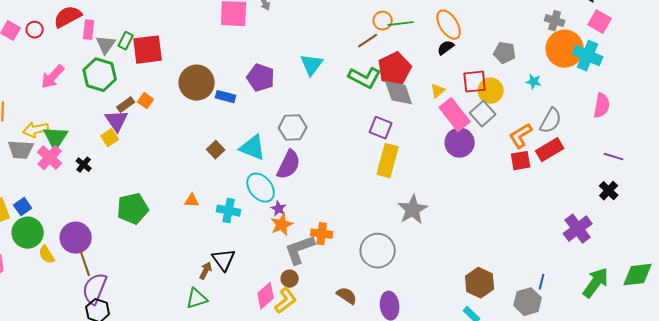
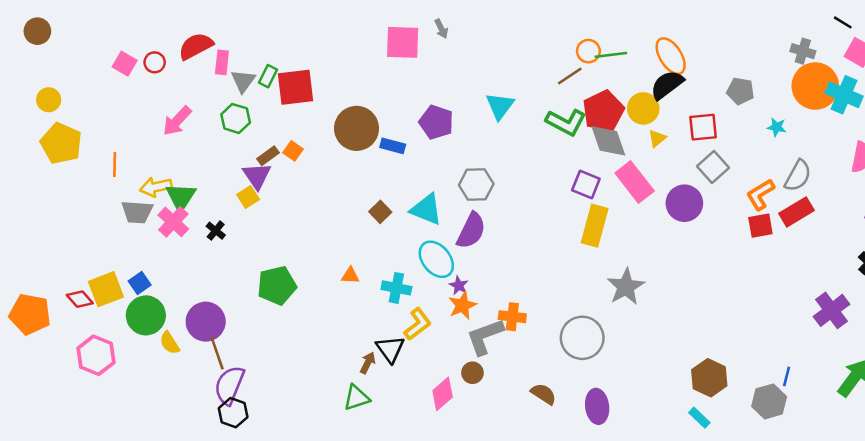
black semicircle: (446, 48) -> (667, 85), size x1.6
green hexagon: (100, 75) -> (236, 118), size x0.7
yellow circle: (491, 91) -> (643, 108), moved
pink rectangle: (455, 115) -> (635, 182), moved
yellow L-shape: (286, 301) -> (418, 324), moved

